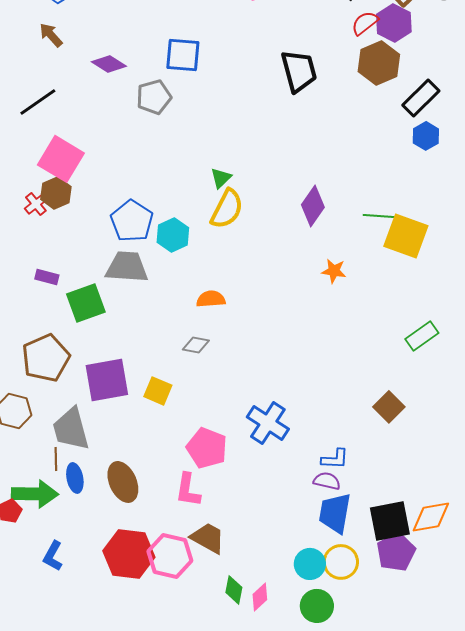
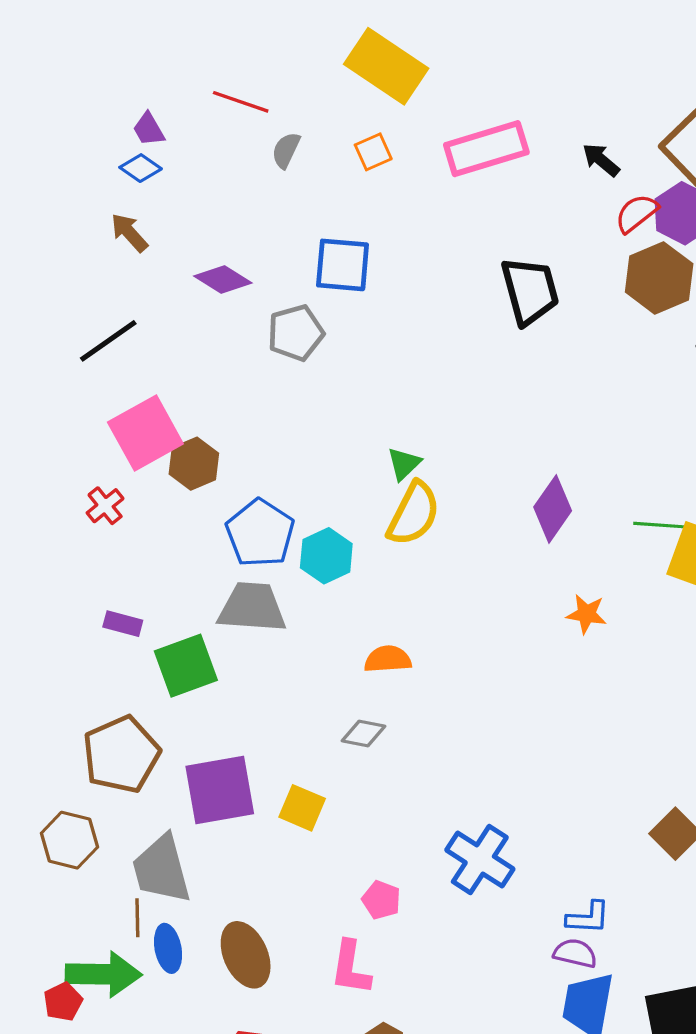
pink square: (61, 159) -> (145, 433), turned 30
brown hexagon: (56, 193) -> (194, 464), moved
pink pentagon: (207, 448) -> (381, 900), size x0.6

